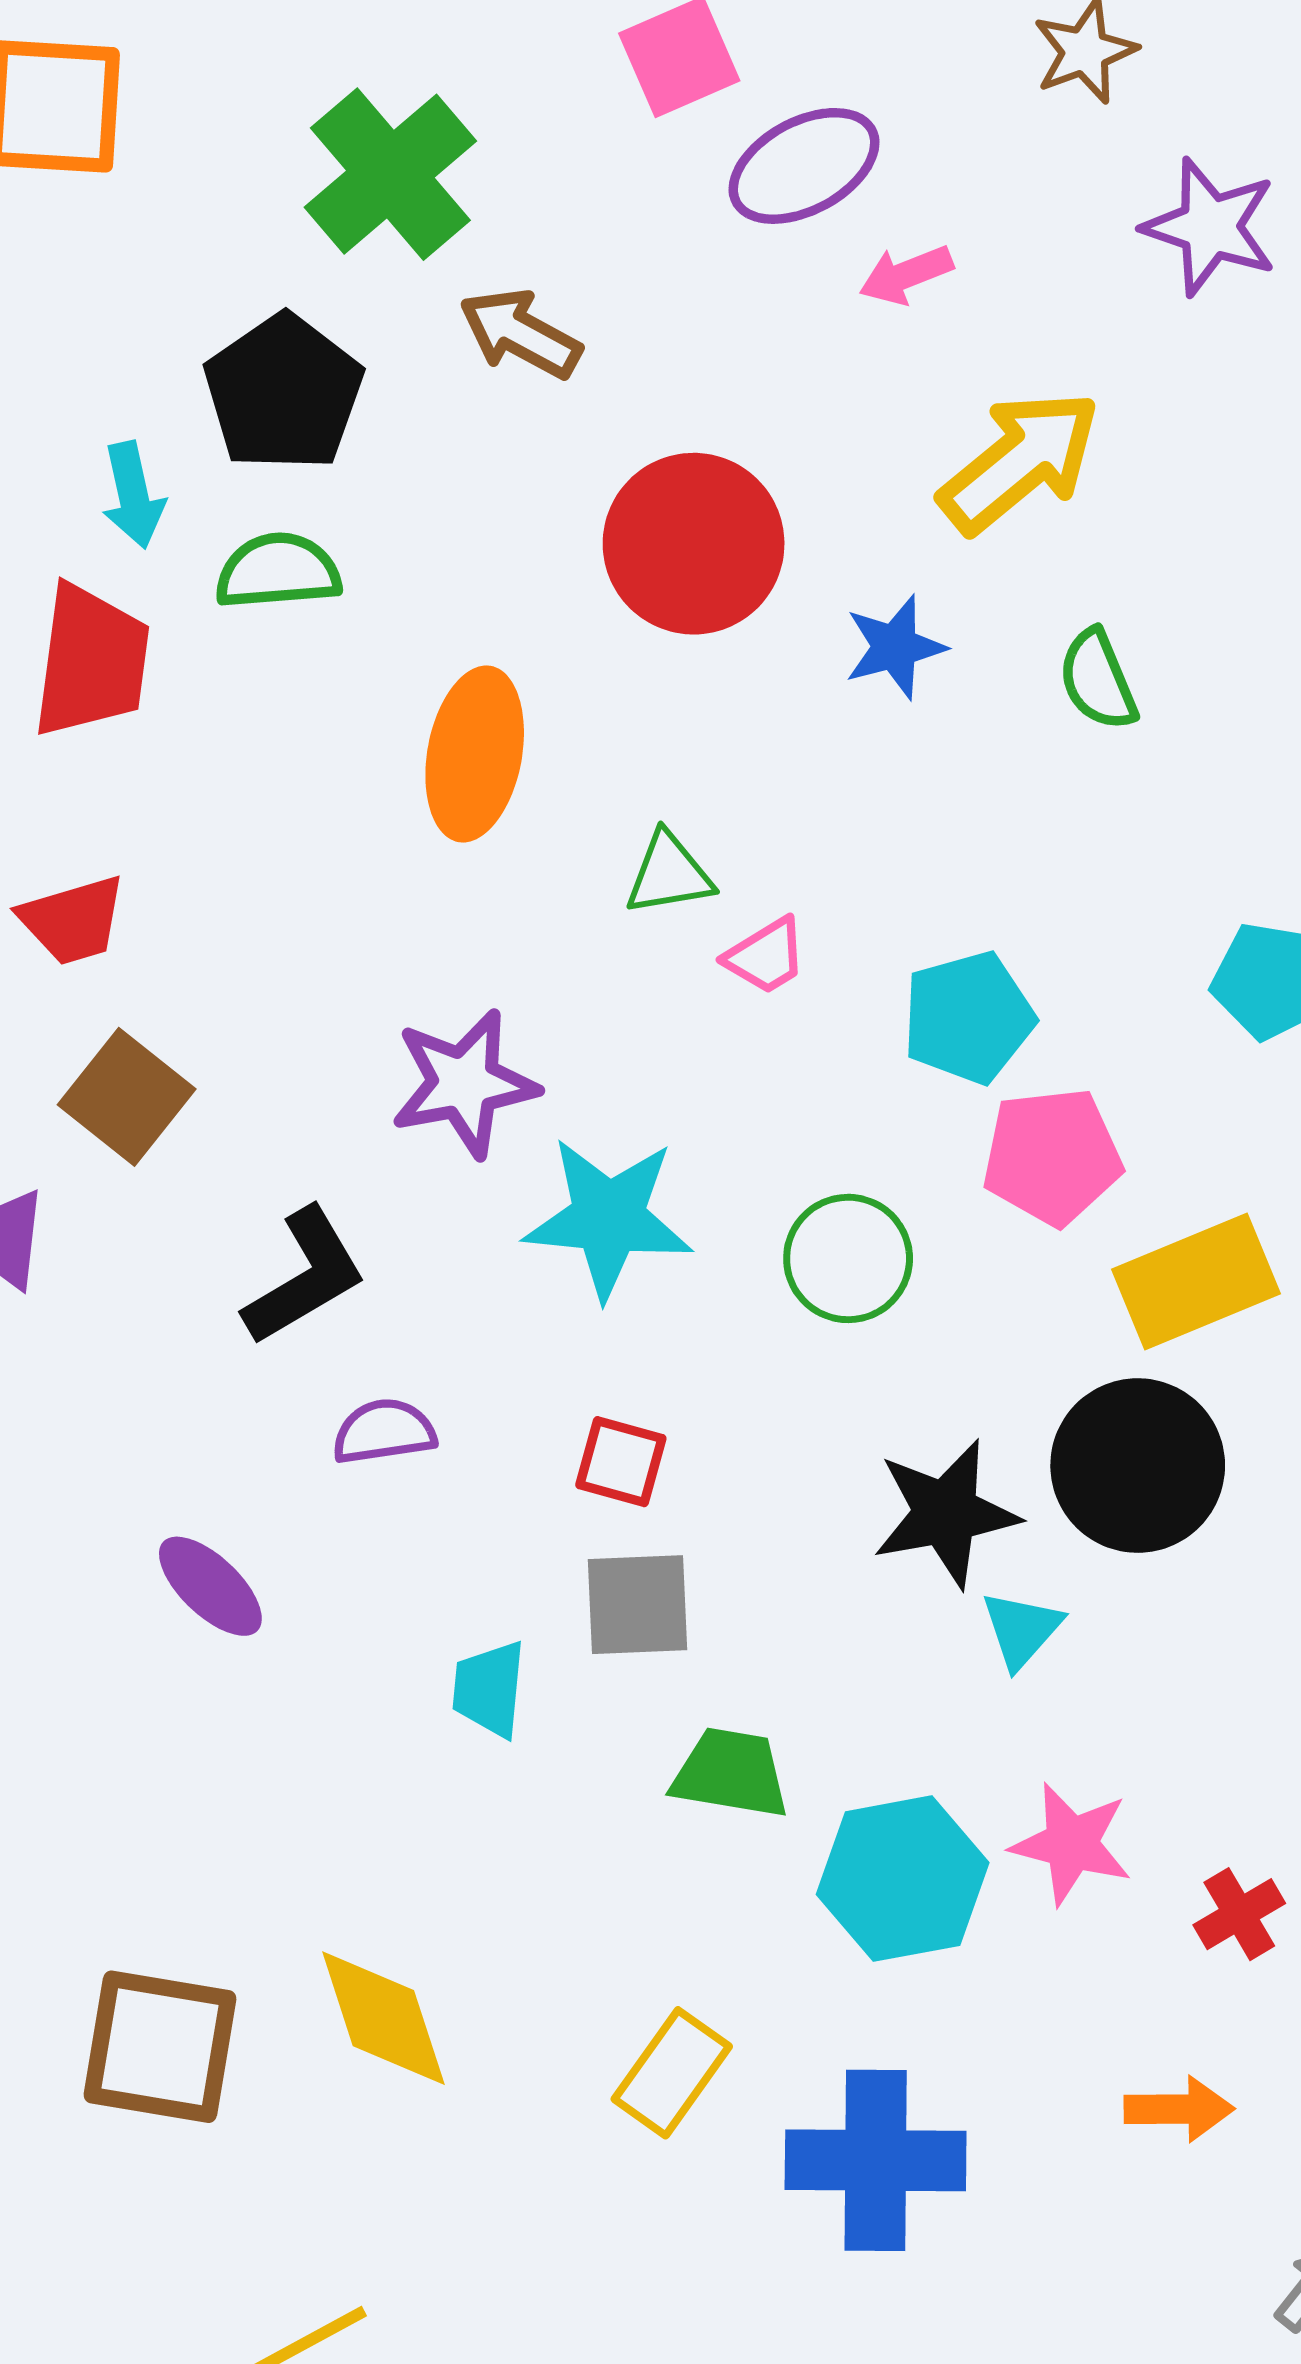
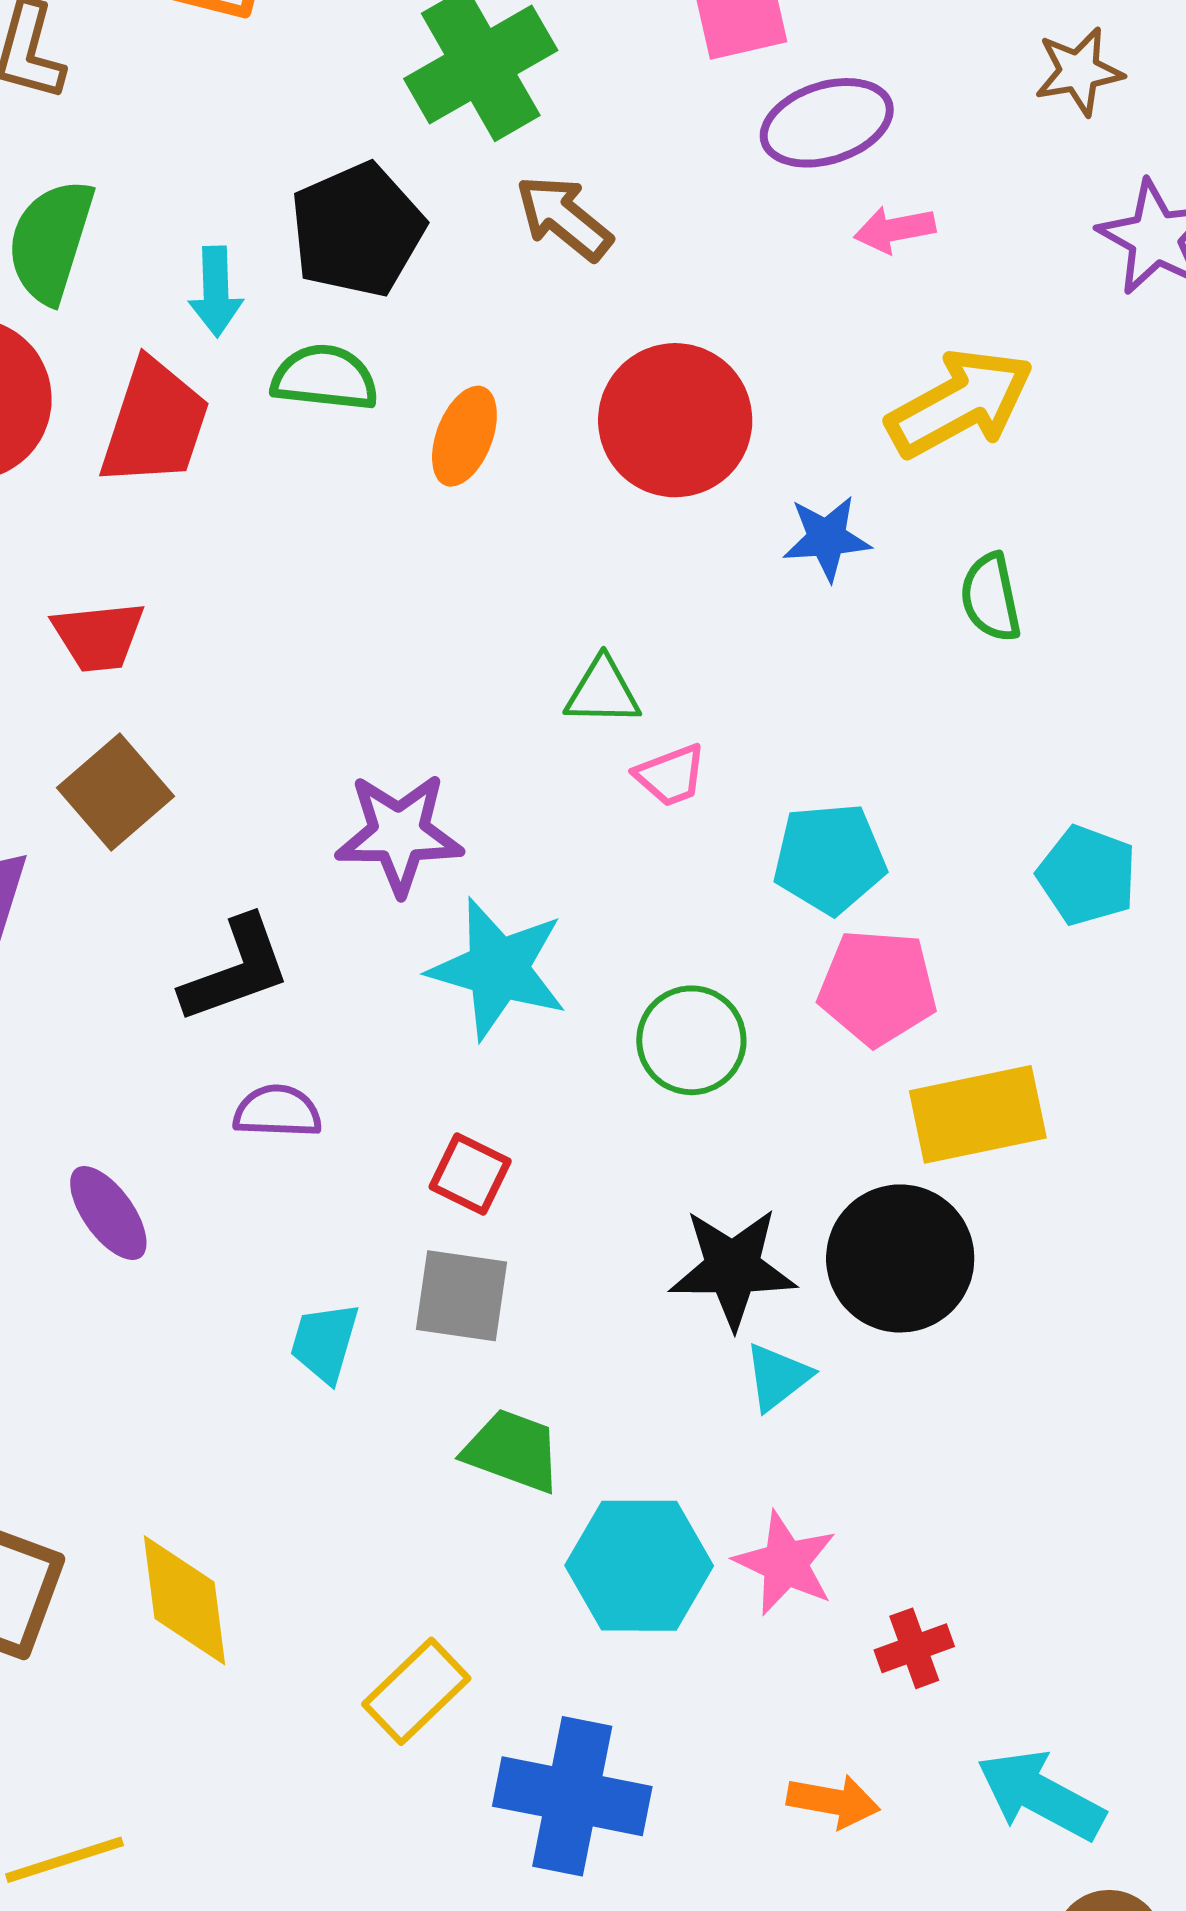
orange ellipse: (475, 754) -> (464, 436), moved, size x0.7

